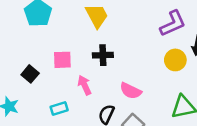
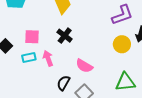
black cross: (103, 55) -> (65, 36), turned 35
cyan rectangle: (59, 109) -> (29, 57), moved

